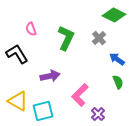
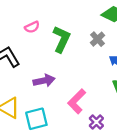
pink semicircle: (31, 29) -> (32, 27), moved, turned -96

